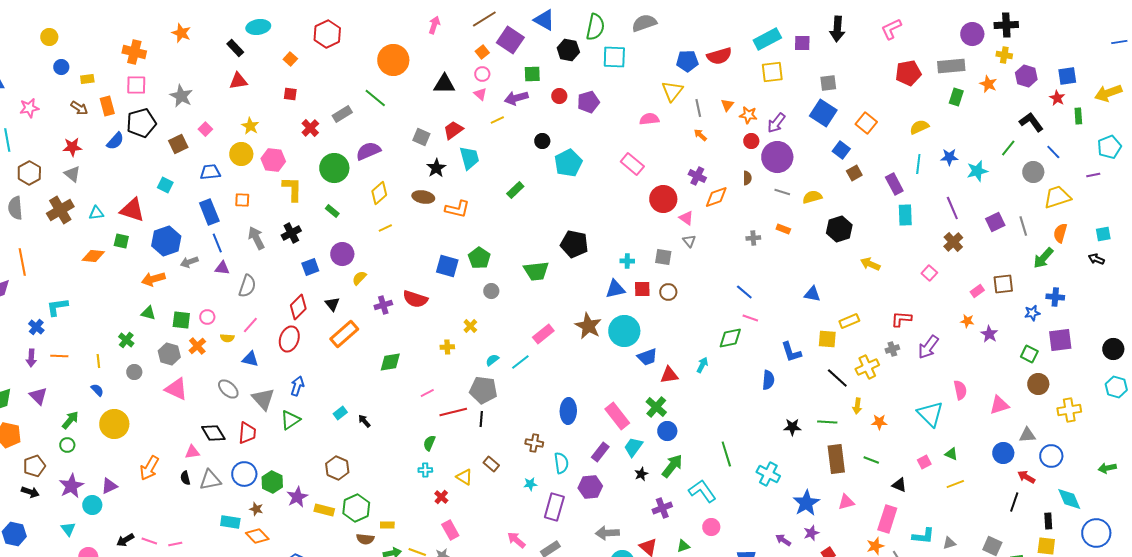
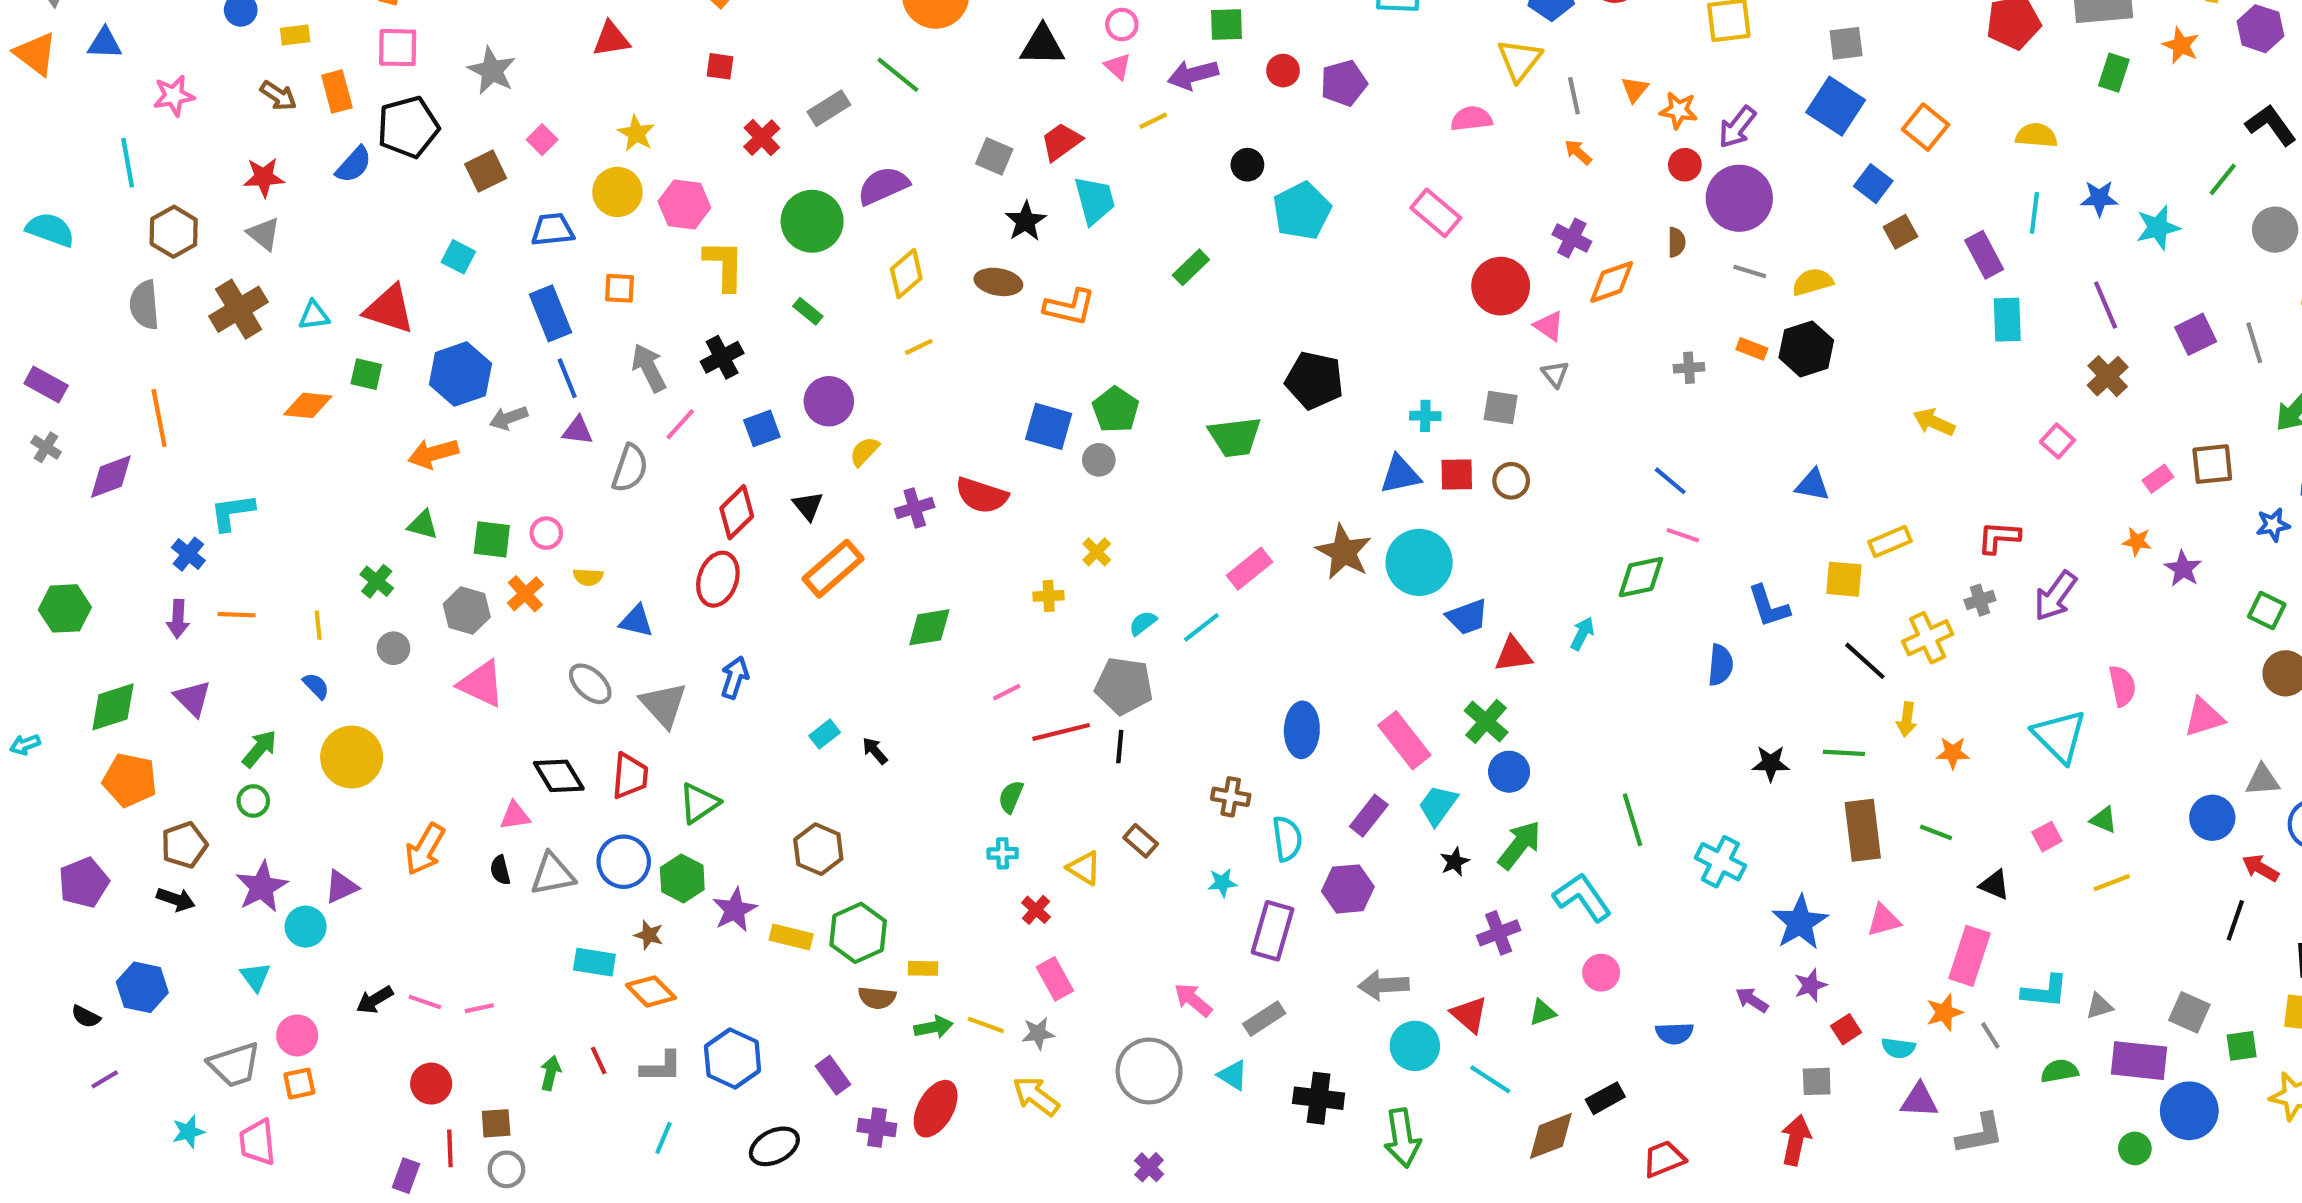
yellow semicircle: (919, 127) -> (2036, 135), turned 30
black hexagon: (839, 229) -> (1806, 349), moved
gray circle: (491, 291) -> (1099, 460), moved
pink line: (250, 325) -> (680, 424), moved
green triangle: (290, 420) -> (699, 803), moved

